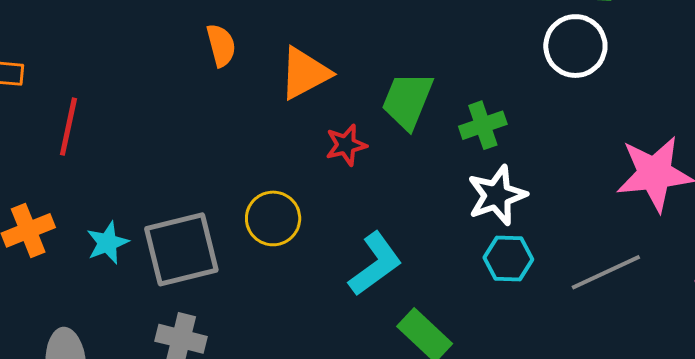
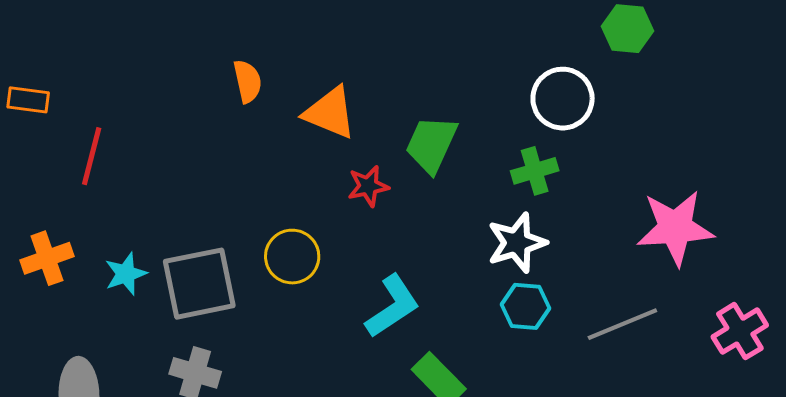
white circle: (575, 46) -> (563, 99), moved
orange triangle: (305, 73) -> (330, 113), turned 48
green cross: (483, 125) -> (535, 171), moved

